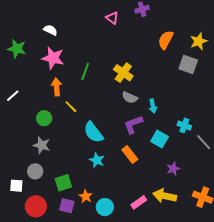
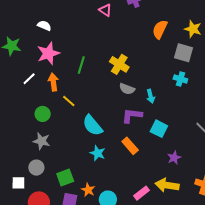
yellow star: (199, 41) -> (193, 29), turned -30
pink star: (53, 58) -> (48, 53), turned -30
white line: (13, 96) -> (29, 79), moved
purple L-shape: (133, 124) -> (132, 116), turned 30
cyan cross: (184, 125) -> (180, 79), moved

